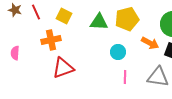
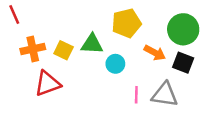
yellow square: (64, 16) -> (64, 50), moved
green triangle: (99, 22) -> (92, 44), moved
pink line: (125, 77) -> (136, 95), moved

